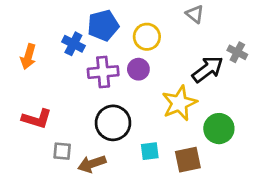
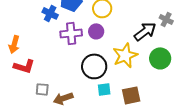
orange arrow: (28, 56) -> (14, 44), moved
black circle: (113, 123) -> (94, 66), moved
green circle: (219, 129) -> (160, 58), moved

